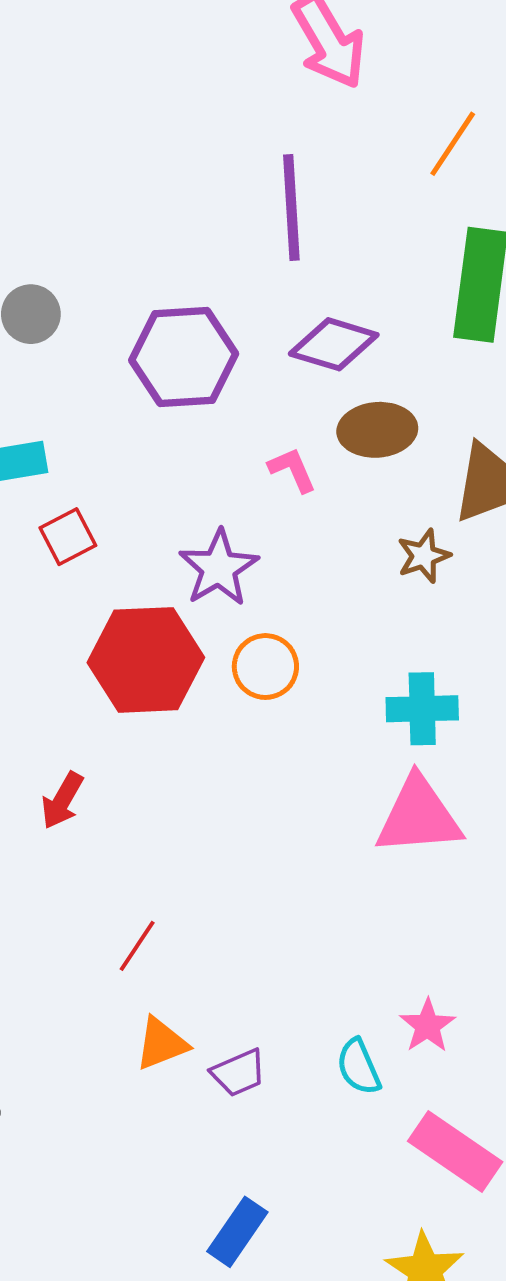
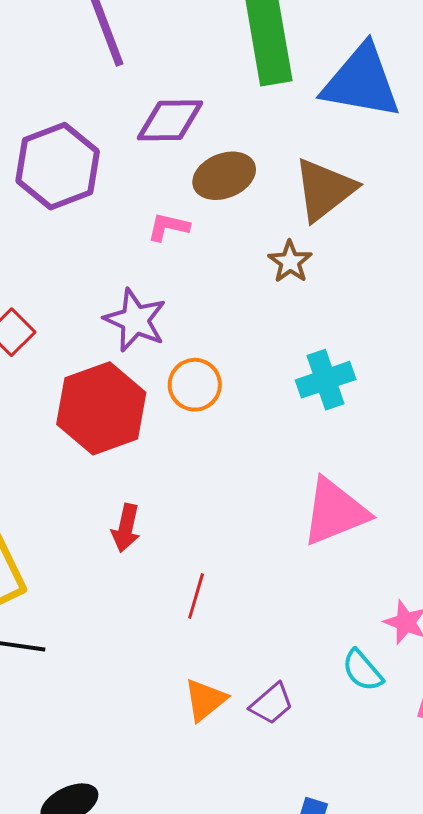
pink L-shape: (292, 470) -> (168, 227), turned -36
red arrow: (62, 800) -> (126, 528), moved
pink triangle: (419, 816) -> (335, 512), moved
red line: (137, 946) -> (196, 596), moved

